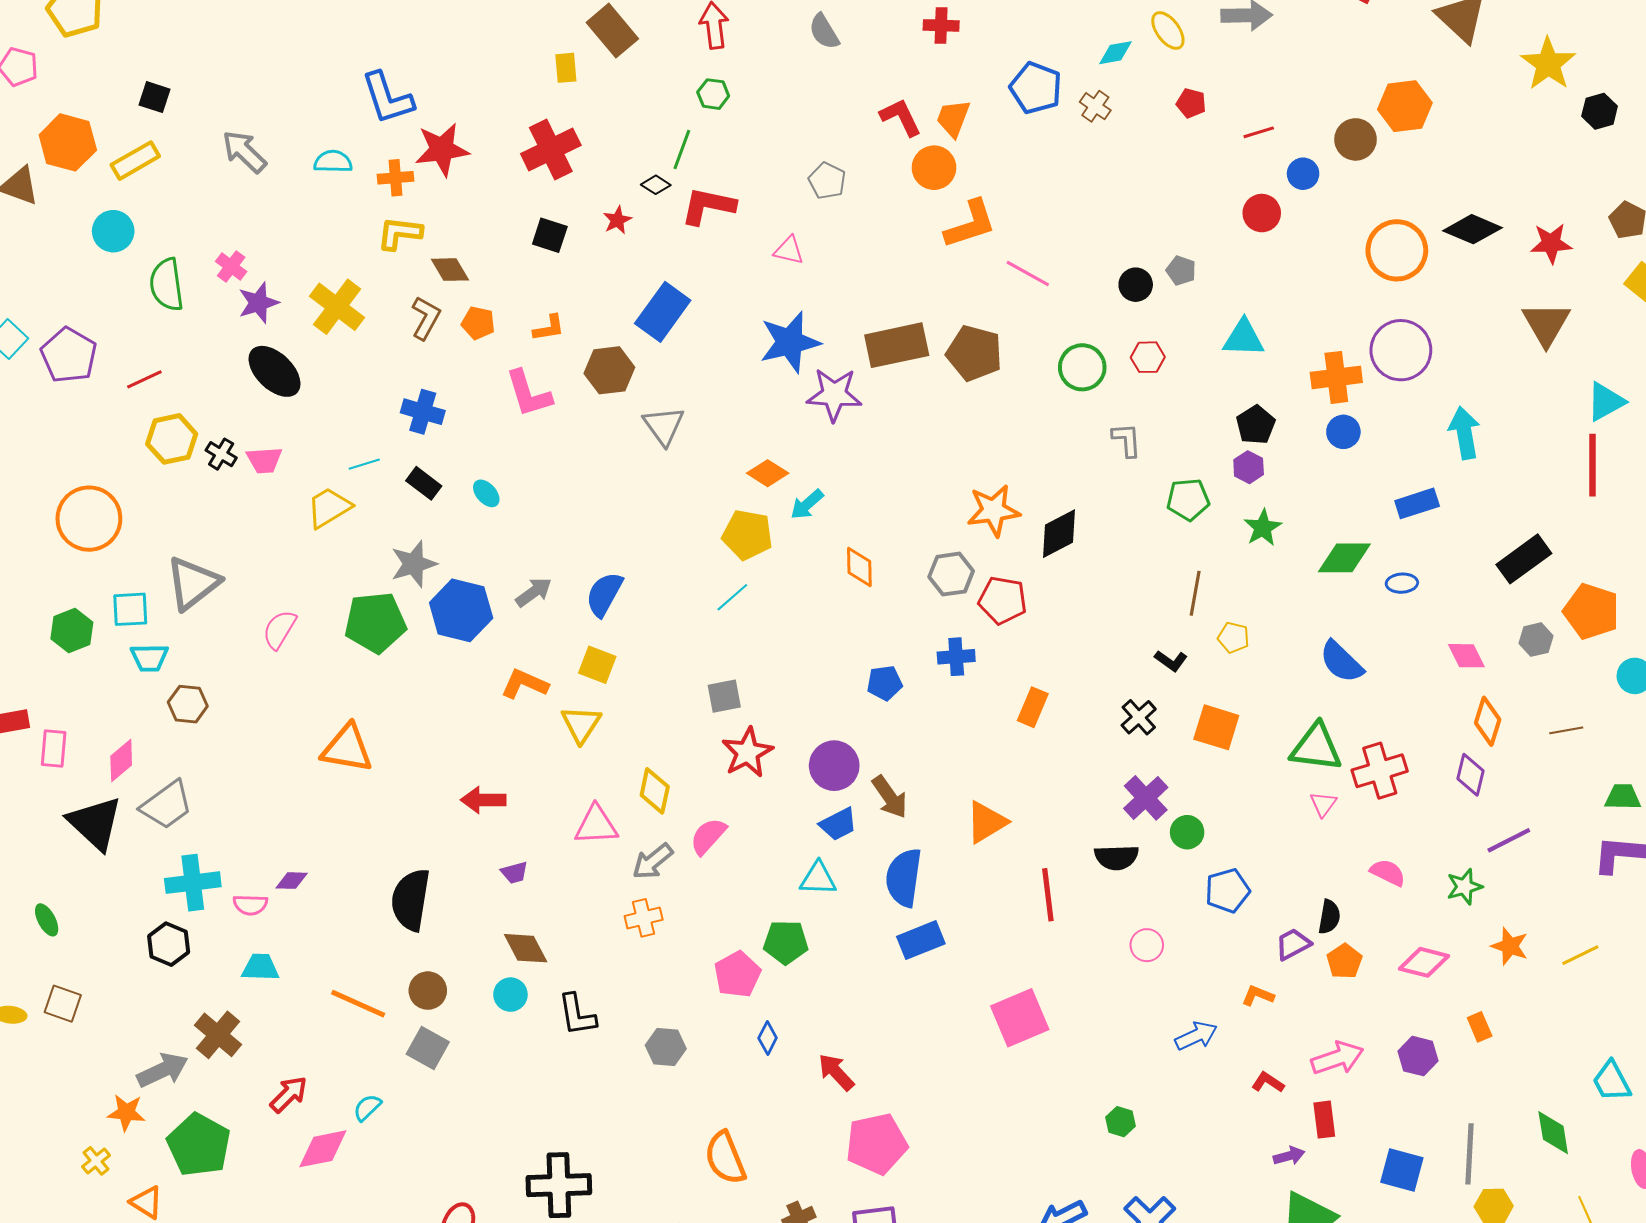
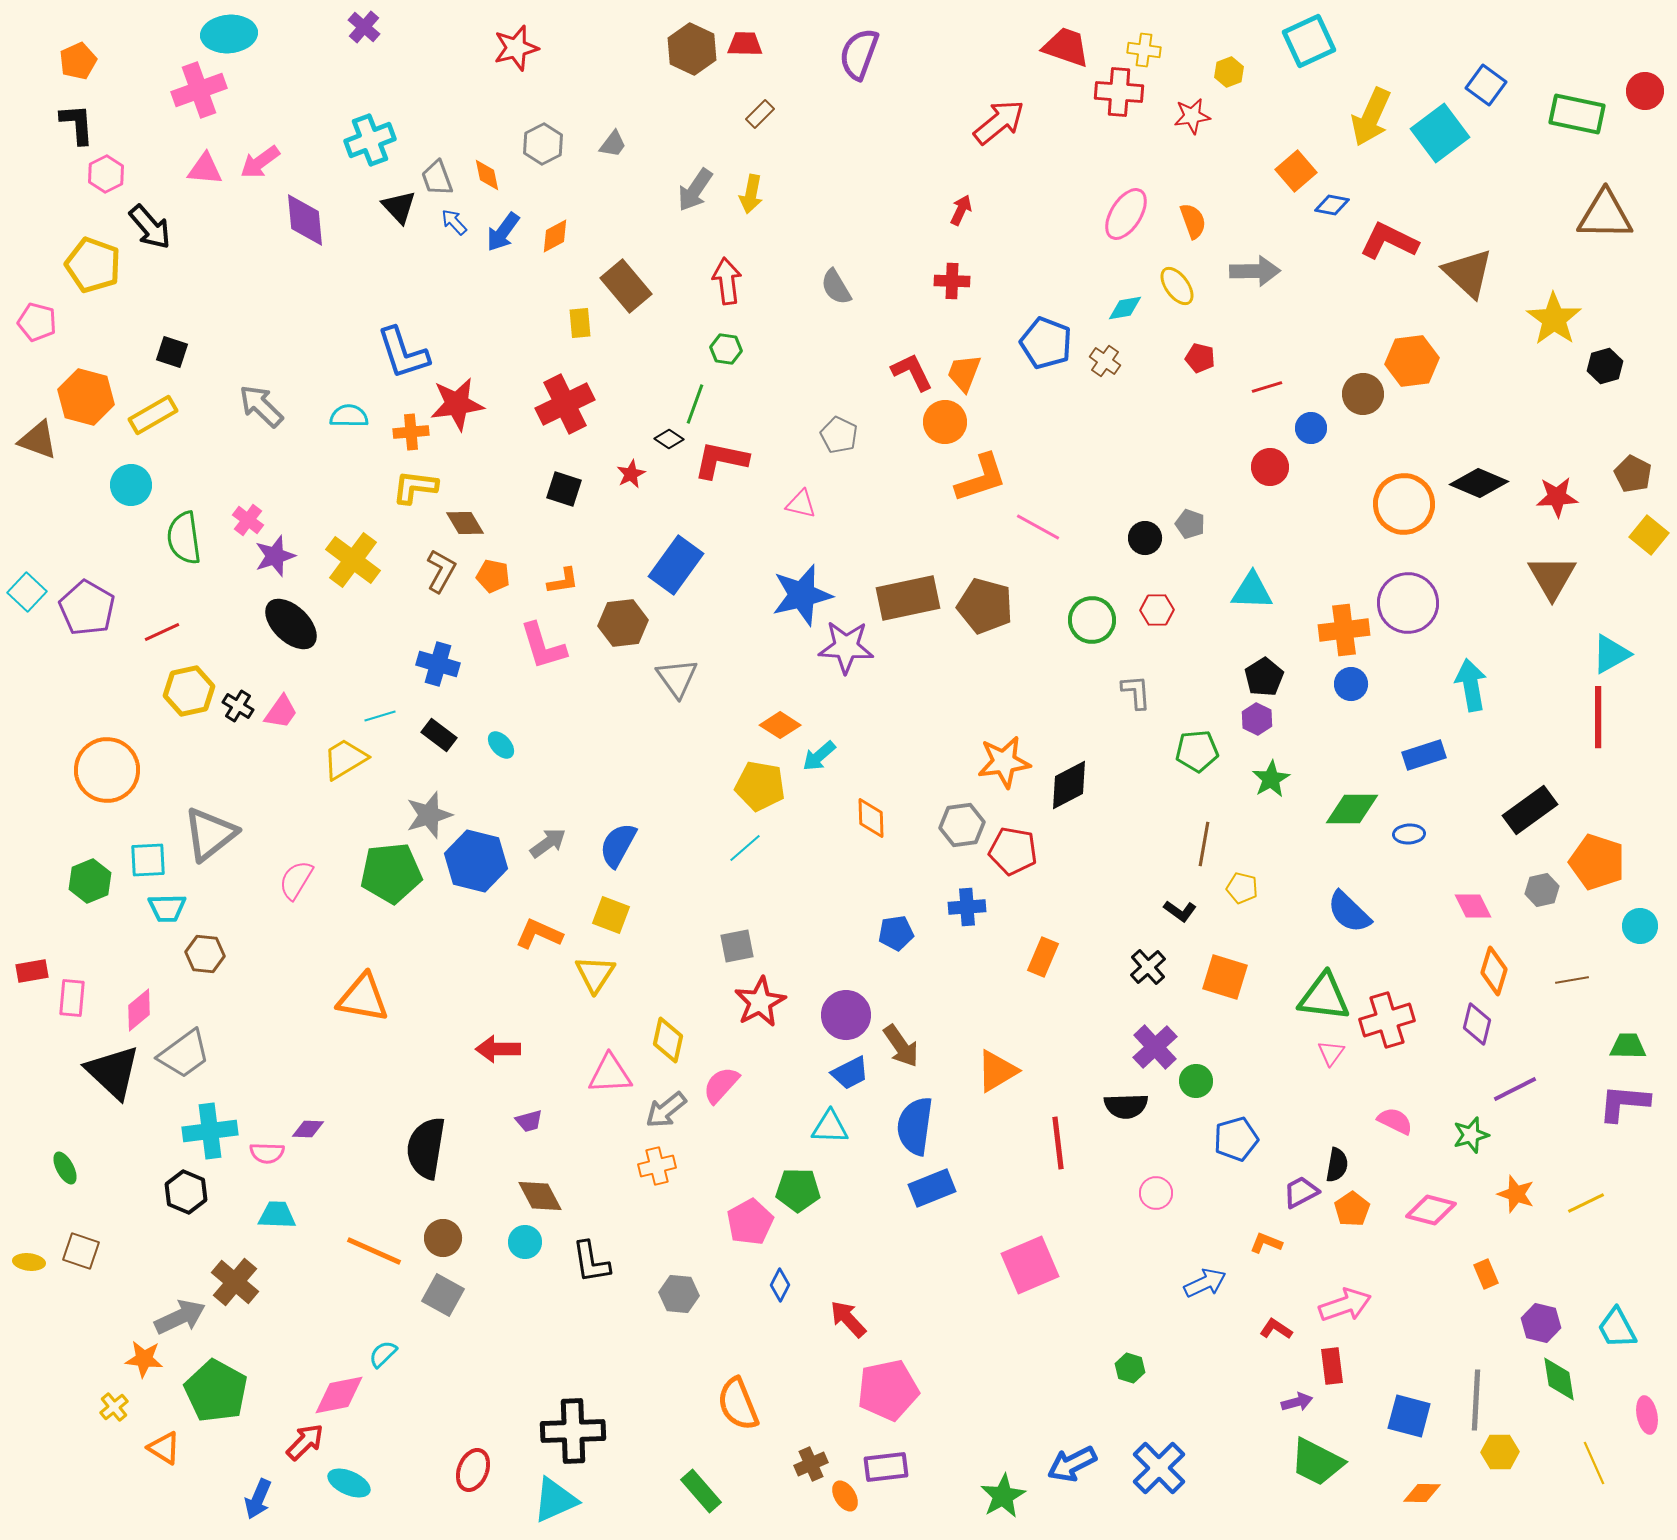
pink trapezoid: (264, 460) -> (281, 712), turned -51
purple hexagon: (1418, 1056) -> (1541, 1323), moved
red arrow: (289, 1094) -> (305, 1442), moved

